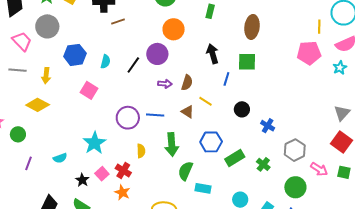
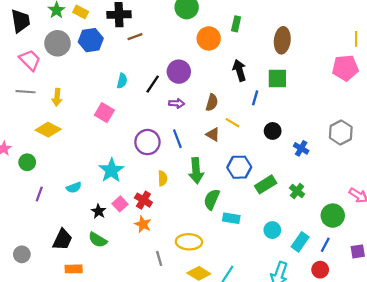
orange circle: (174, 29) -> (209, 38), moved
blue hexagon: (75, 55) -> (91, 40), moved
purple arrow: (165, 84) -> (177, 103), moved
blue line: (155, 115) -> (177, 139), turned 66
gray hexagon: (295, 150) -> (341, 132), moved

